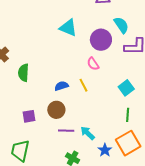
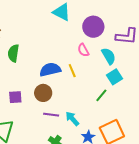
cyan semicircle: (121, 25) -> (109, 56), moved
blue semicircle: (61, 86) -> (50, 70), size x1.5
green line: (128, 115) -> (101, 95), moved, turned 32

